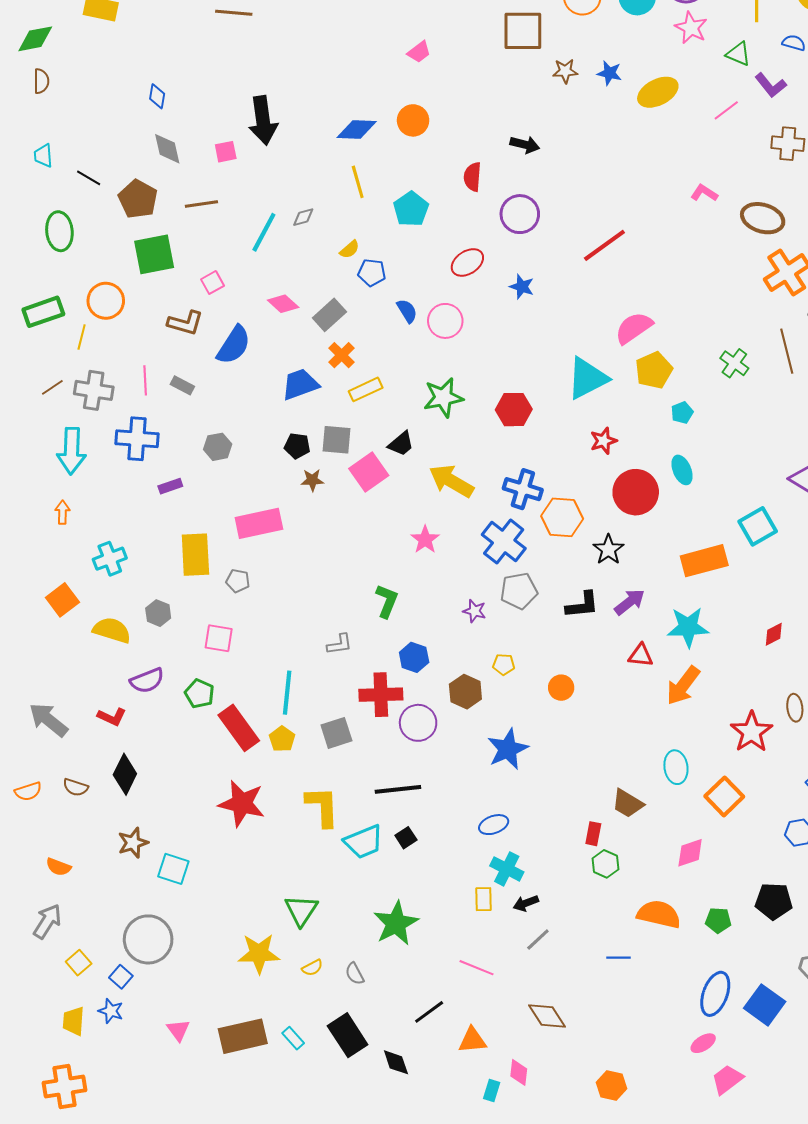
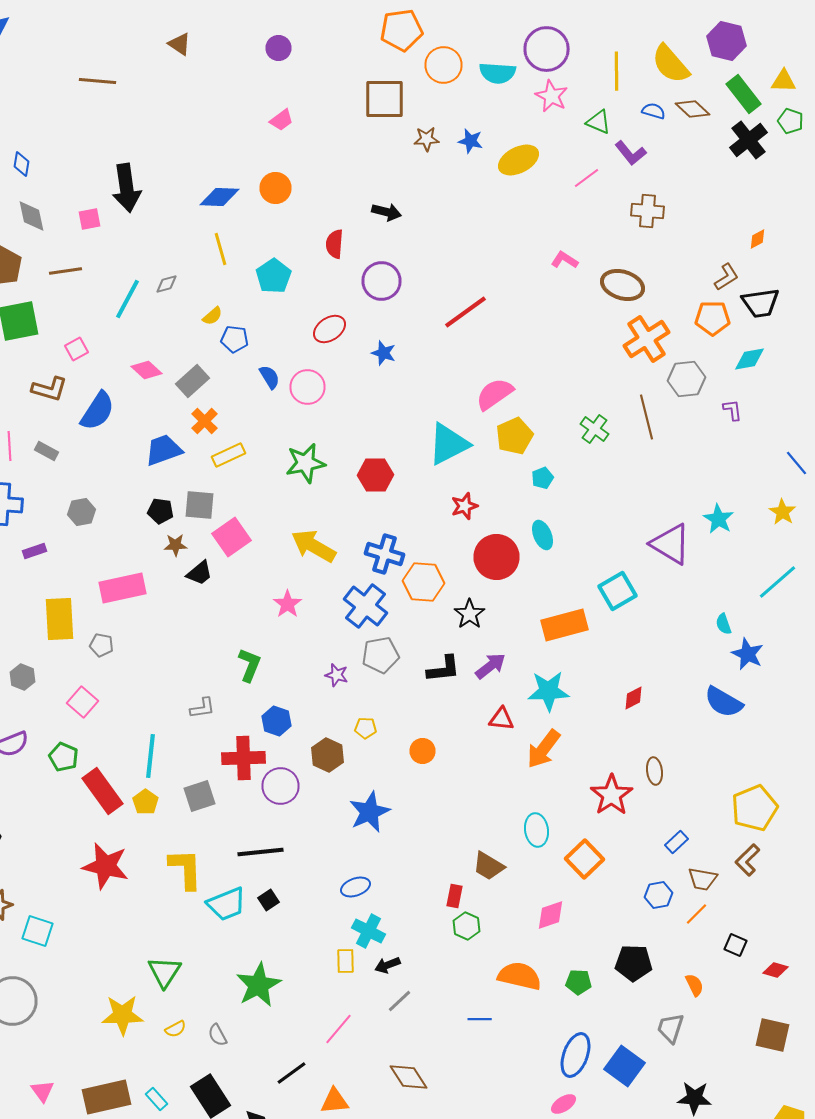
black trapezoid: (401, 444) -> (200, 573), moved
pink square: (219, 638) -> (82, 702), turned 32
pink line: (477, 968) -> (338, 1029), turned -72

